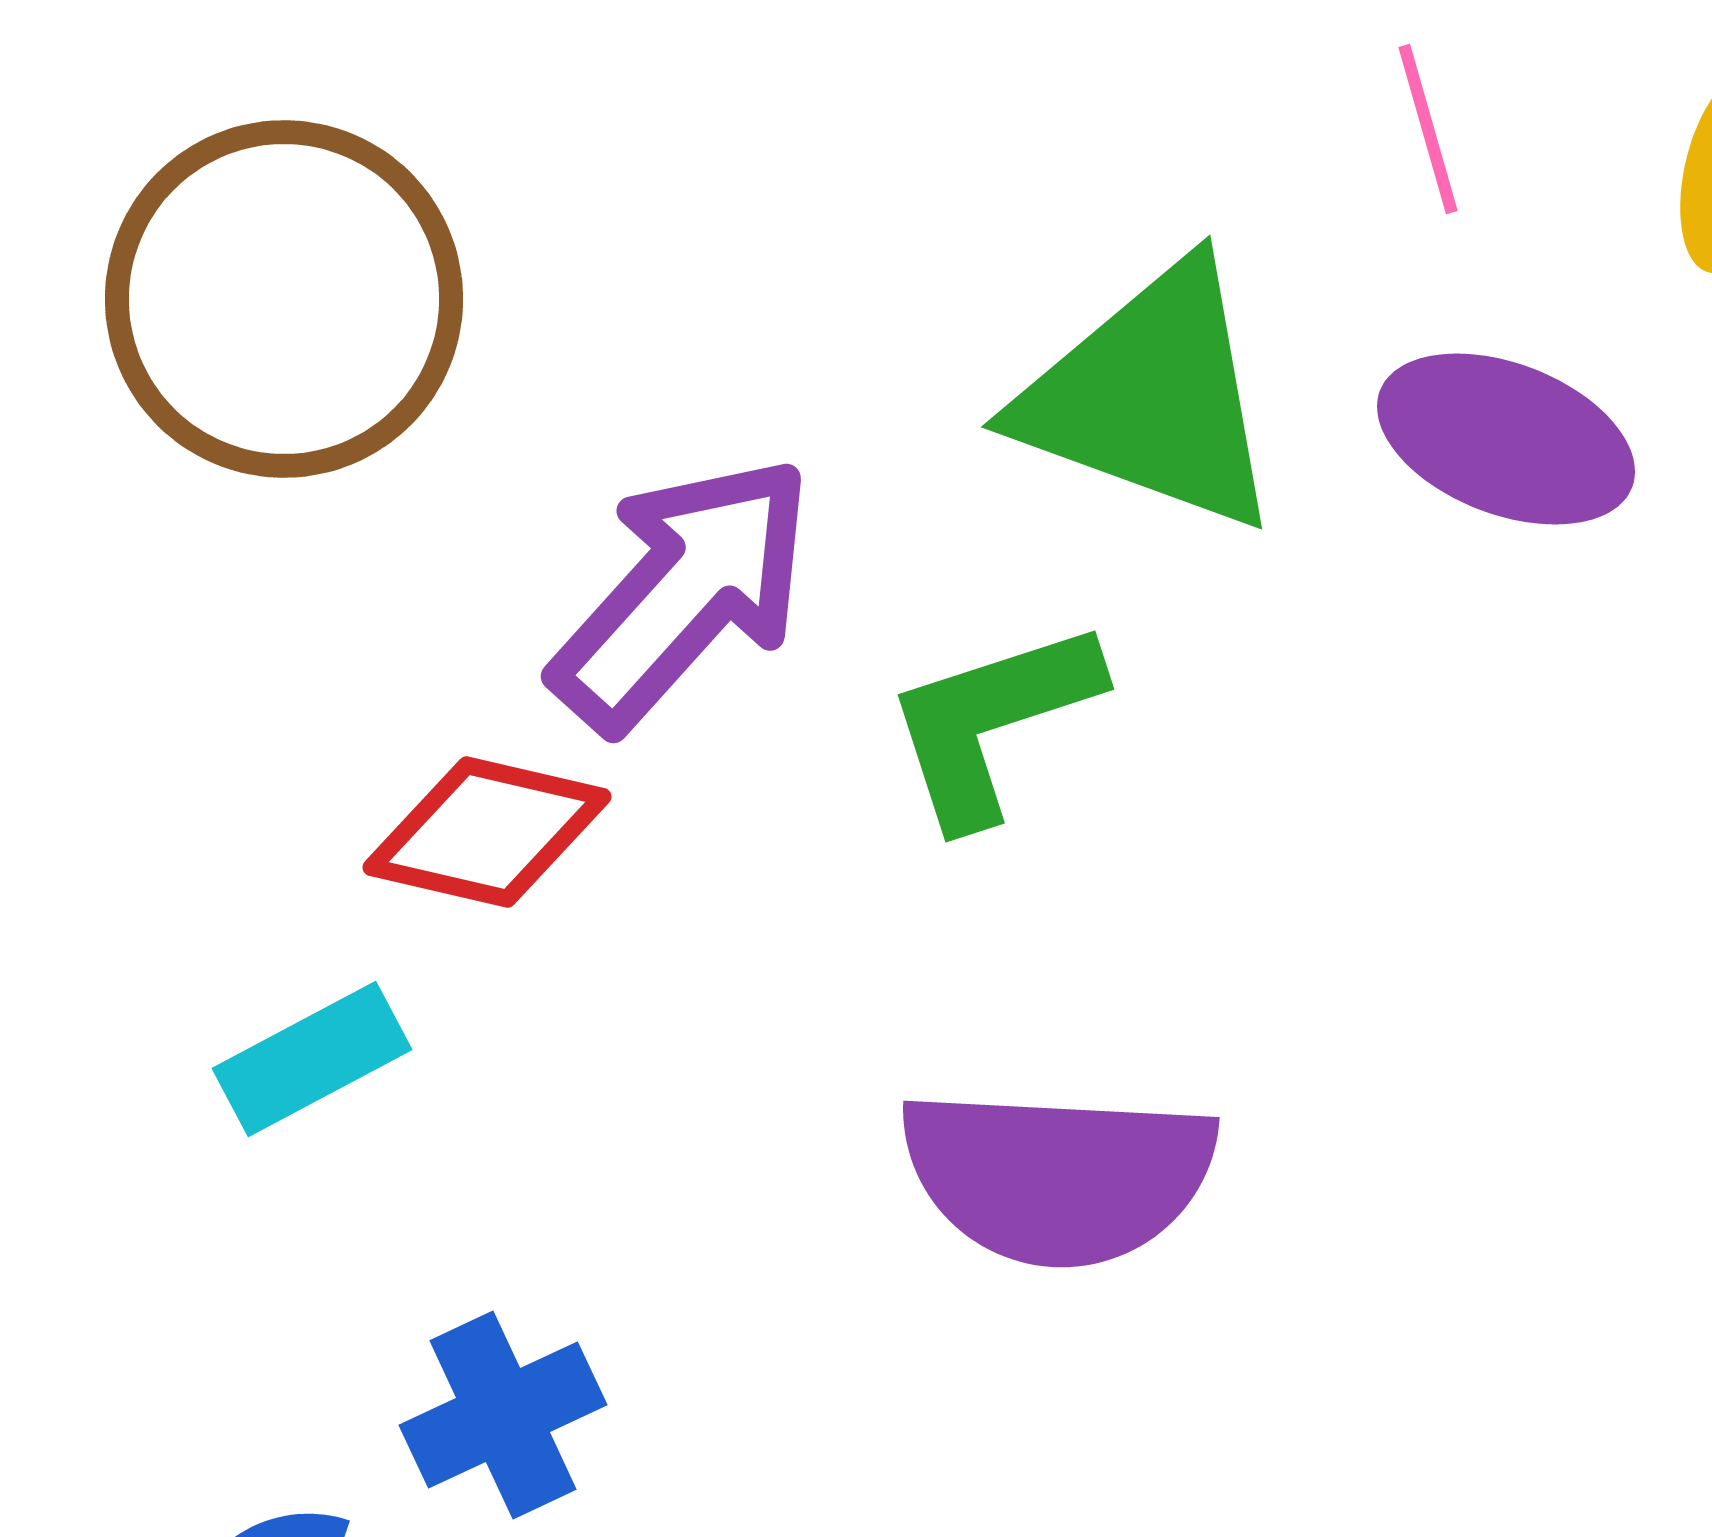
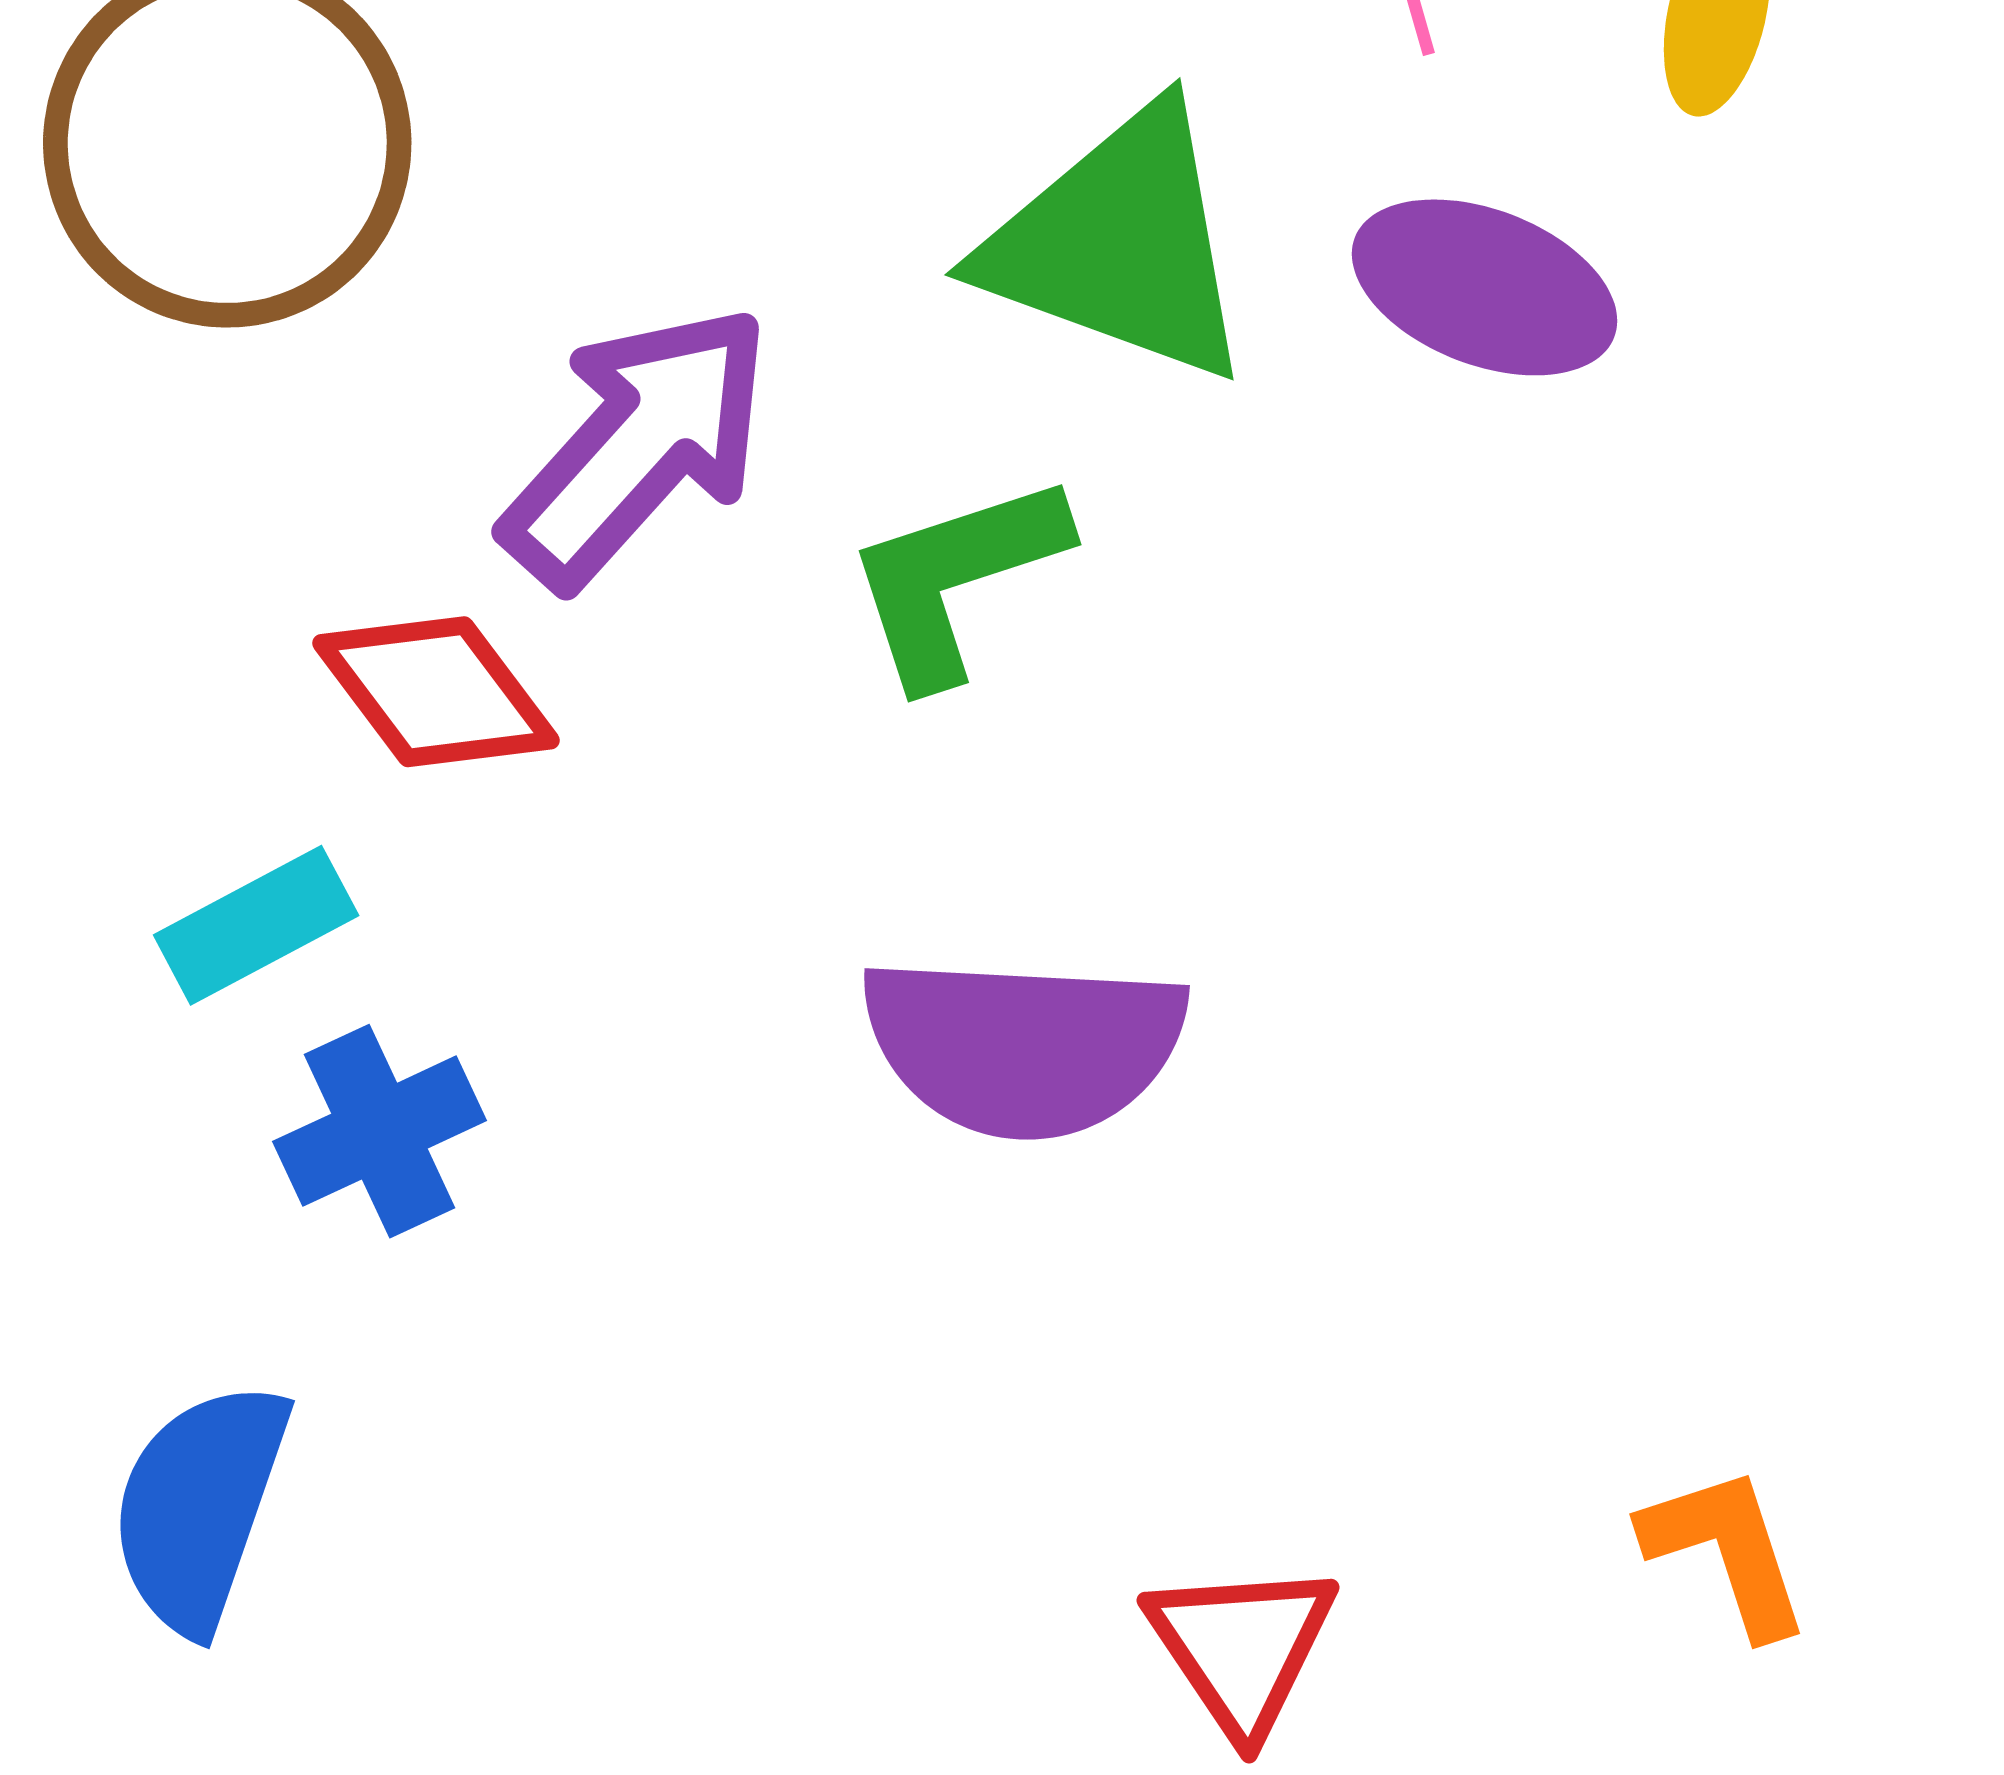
red diamond: (487, 832) -> (436, 692), turned 40
blue cross: (503, 1415) -> (379, 1131), moved

